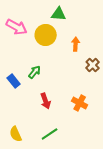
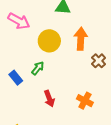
yellow circle: (46, 35) -> (49, 41), moved
orange arrow: (76, 44) -> (81, 39), size x1.5

